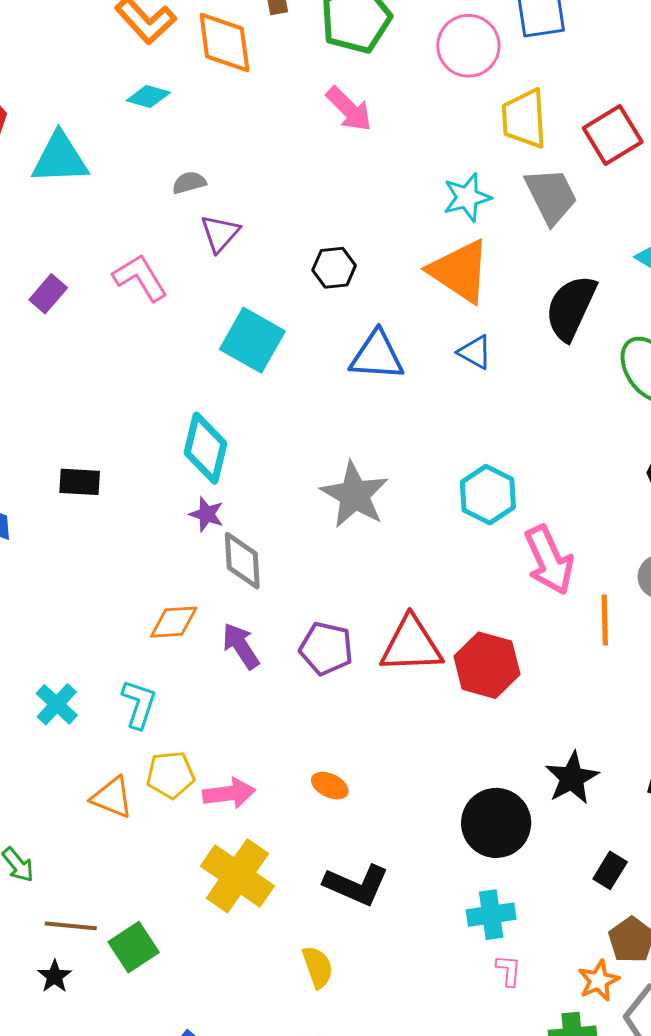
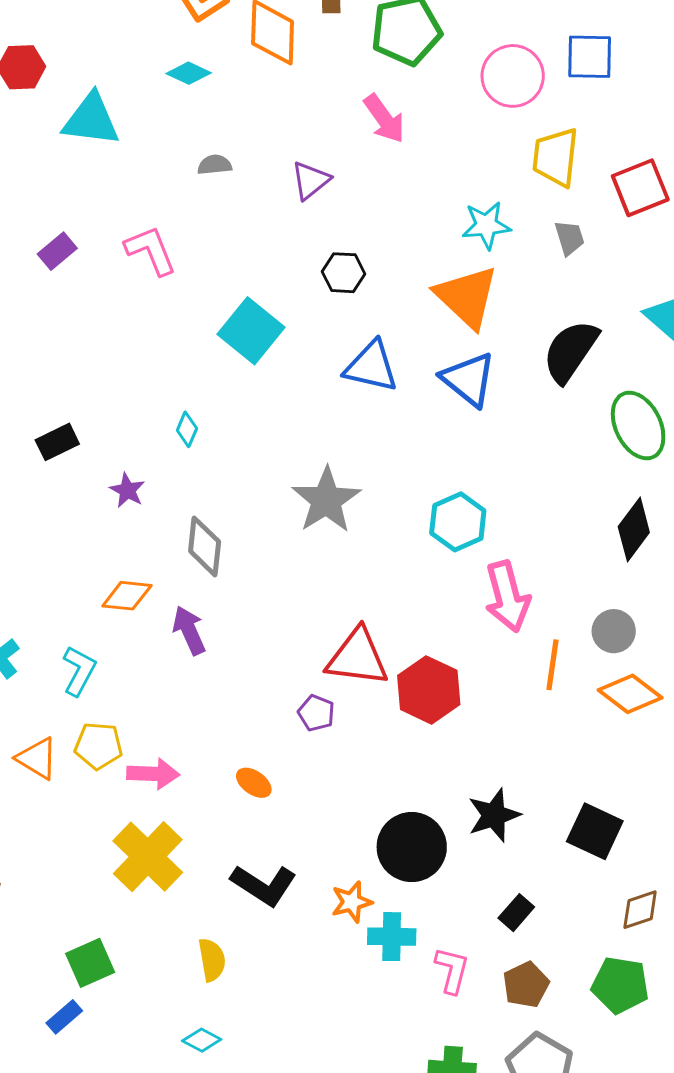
gray trapezoid: (551, 196) -> (570, 238), size x0.6
purple triangle: (220, 233) -> (311, 180), moved
blue triangle: (475, 352) -> (469, 379), size x1.6
cyan diamond: (206, 448) -> (187, 429), size x0.5
black rectangle: (80, 482) -> (57, 442), turned -39
purple star: (207, 514) -> (127, 490), moved
purple pentagon: (326, 648) -> (316, 713), moved, size x0.7
green square: (134, 947) -> (90, 963), moved
pink L-shape: (508, 970) -> (452, 970), moved, size x1.4
orange star: (599, 981) -> (352, 902), moved

